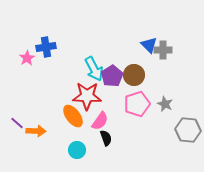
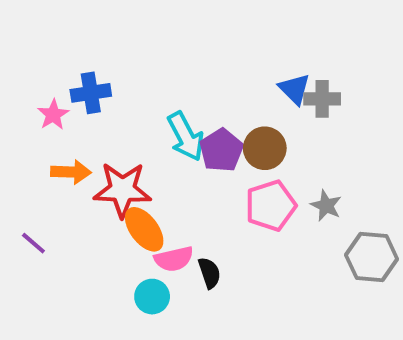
red star: (87, 96) -> (122, 190), moved
pink semicircle: (100, 121) -> (174, 259), moved, turned 42
orange arrow: (36, 131) -> (71, 172), moved

